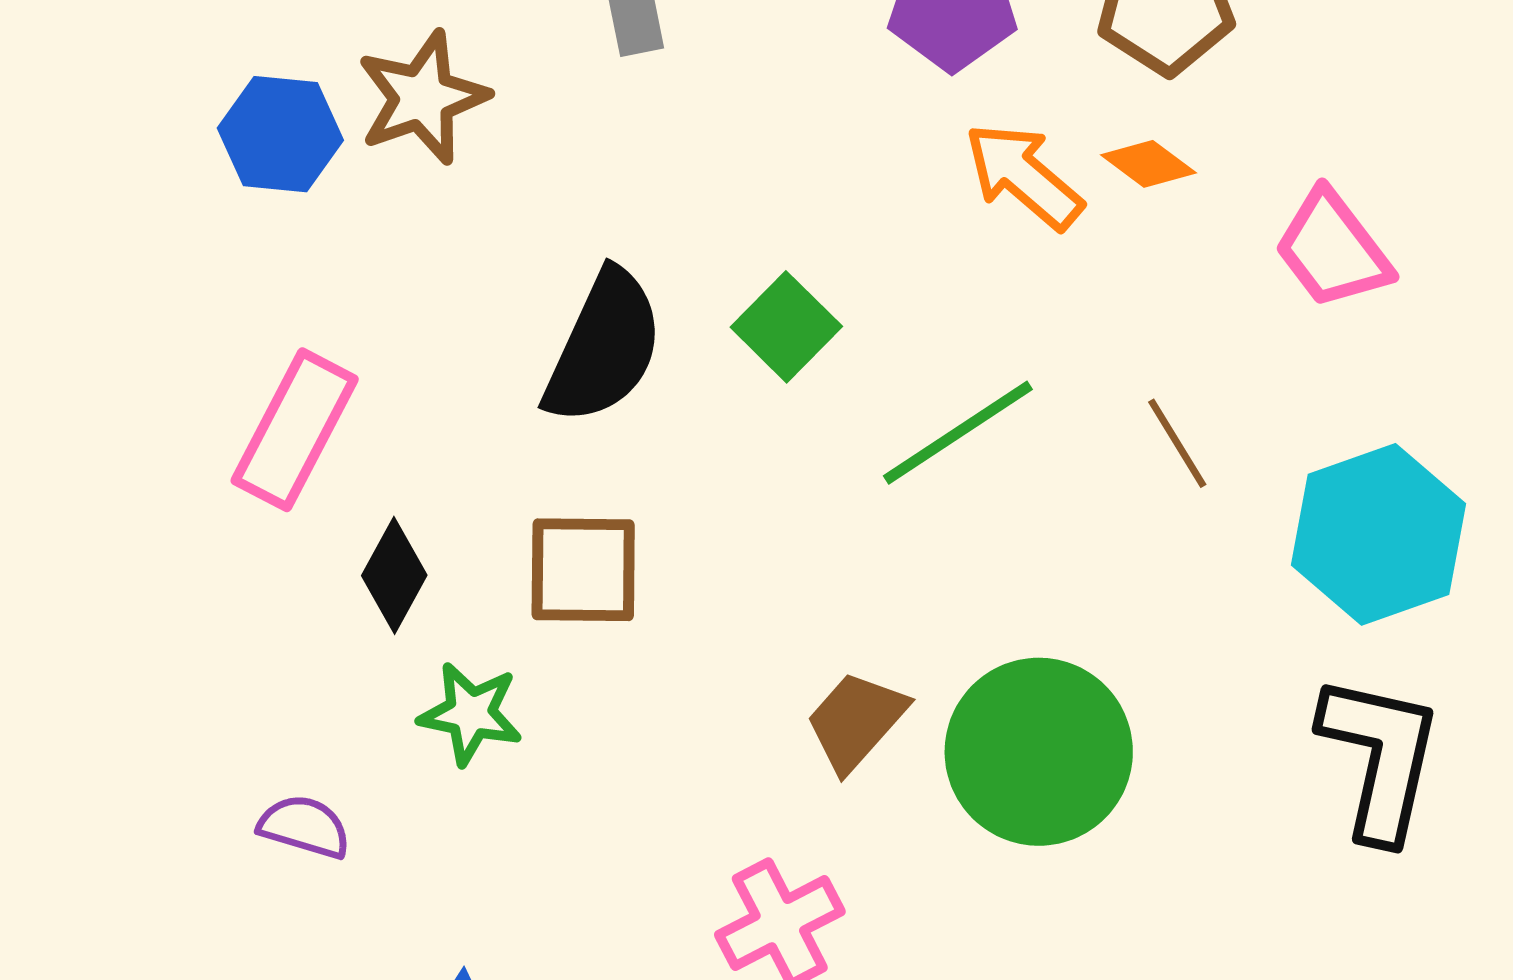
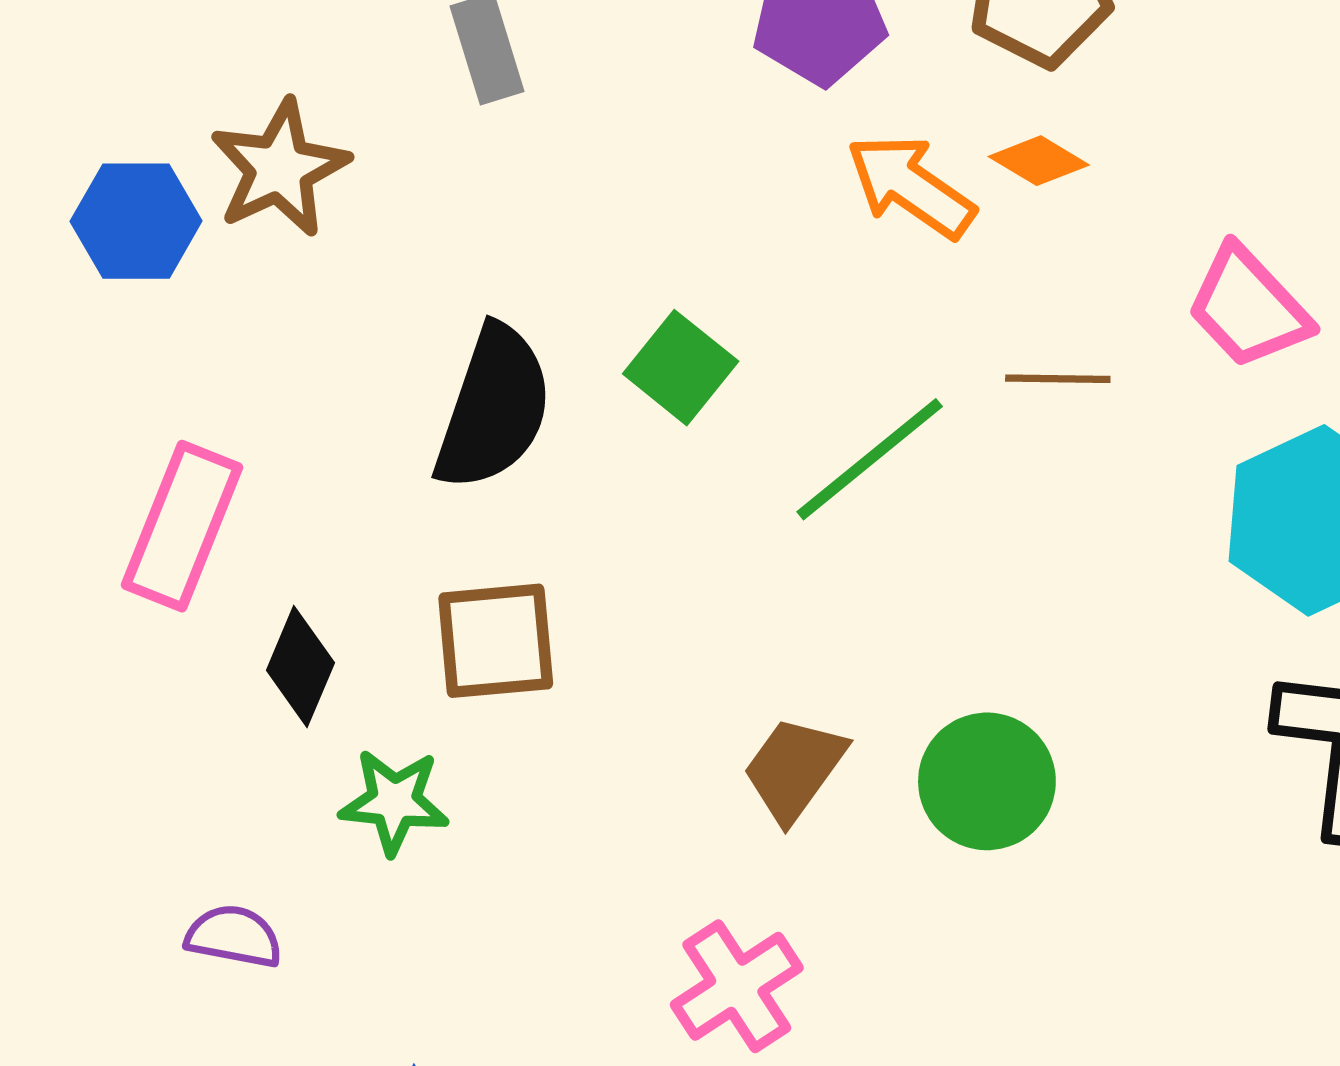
pink trapezoid: (1333, 249) -> (1248, 307), moved
brown line: (1177, 443) -> (1058, 379), moved, turned -52
green circle: (1039, 752) -> (987, 781), size x0.7

